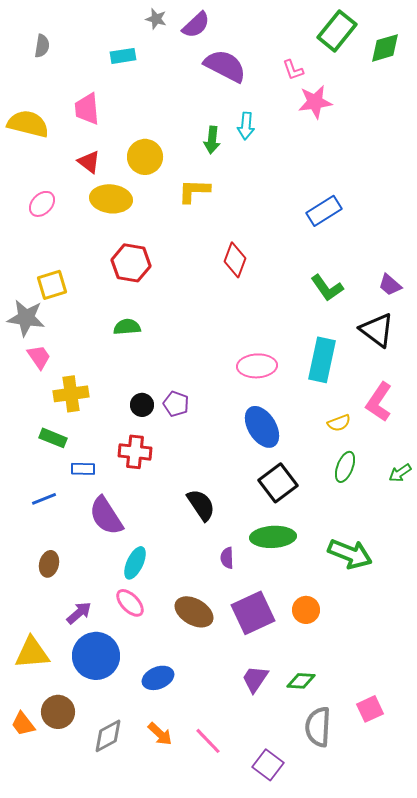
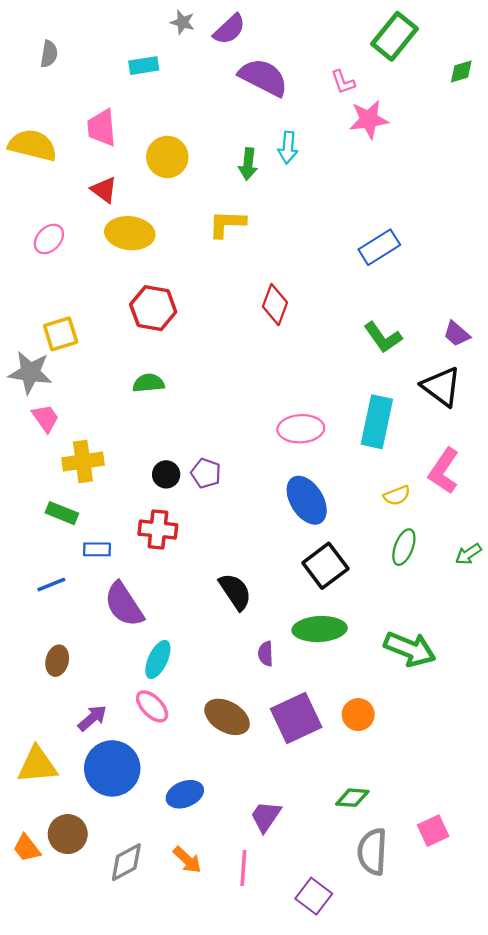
green diamond: (385, 48) -> (461, 71), moved, size x0.7
yellow circle: (145, 157) -> (167, 157), moved
purple trapezoid: (255, 679) -> (266, 816), moved
pink line: (208, 741) -> (243, 868), turned 48

